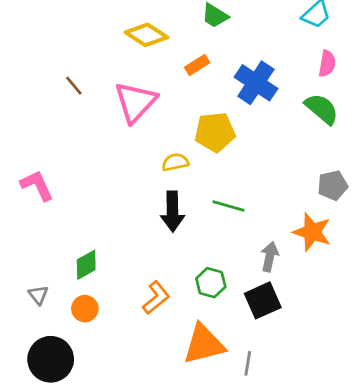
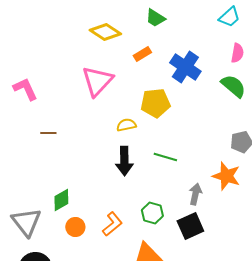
brown line: (74, 86) -> (48, 133), moved, turned -49
pink L-shape: (37, 185) -> (25, 89), moved
gray triangle: (38, 295) -> (26, 222), size x2.0
orange circle: (85, 309) -> (75, 227), moved

